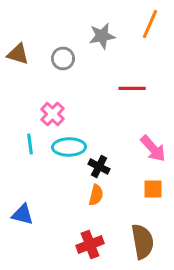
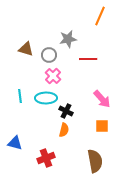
gray star: (102, 36) -> (68, 39), moved
brown triangle: (18, 54) -> (26, 49), moved
gray circle: (63, 58) -> (49, 55), moved
pink cross: (52, 114) -> (53, 76), moved
red cross: (90, 245) -> (46, 158), moved

